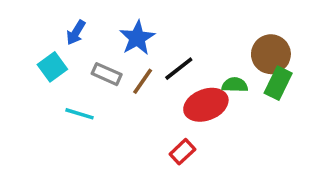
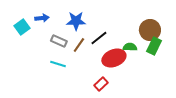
blue arrow: (76, 33) -> (42, 18), turned -128
blue star: (137, 38) -> (76, 21), turned 30
cyan square: (52, 67) -> (22, 27), moved
cyan line: (79, 114) -> (58, 64), moved

